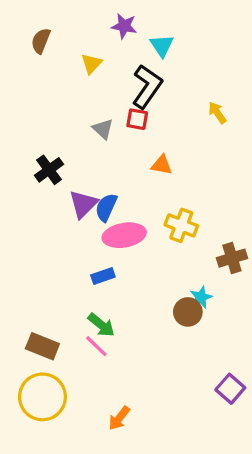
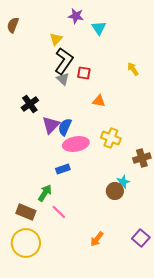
brown semicircle: (41, 41) -> (13, 25), moved
black L-shape: (147, 87) -> (64, 61), moved
green arrow: (101, 325) -> (45, 193), moved, turned -96
orange arrow: (119, 418) -> (97, 239), moved

